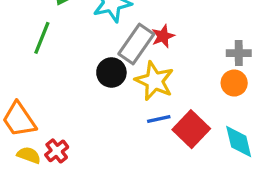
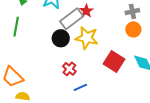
gray rectangle: (136, 44) -> (72, 19), turned 30
blue line: (159, 119) -> (80, 87), moved
red cross: (57, 151) -> (69, 69), moved

